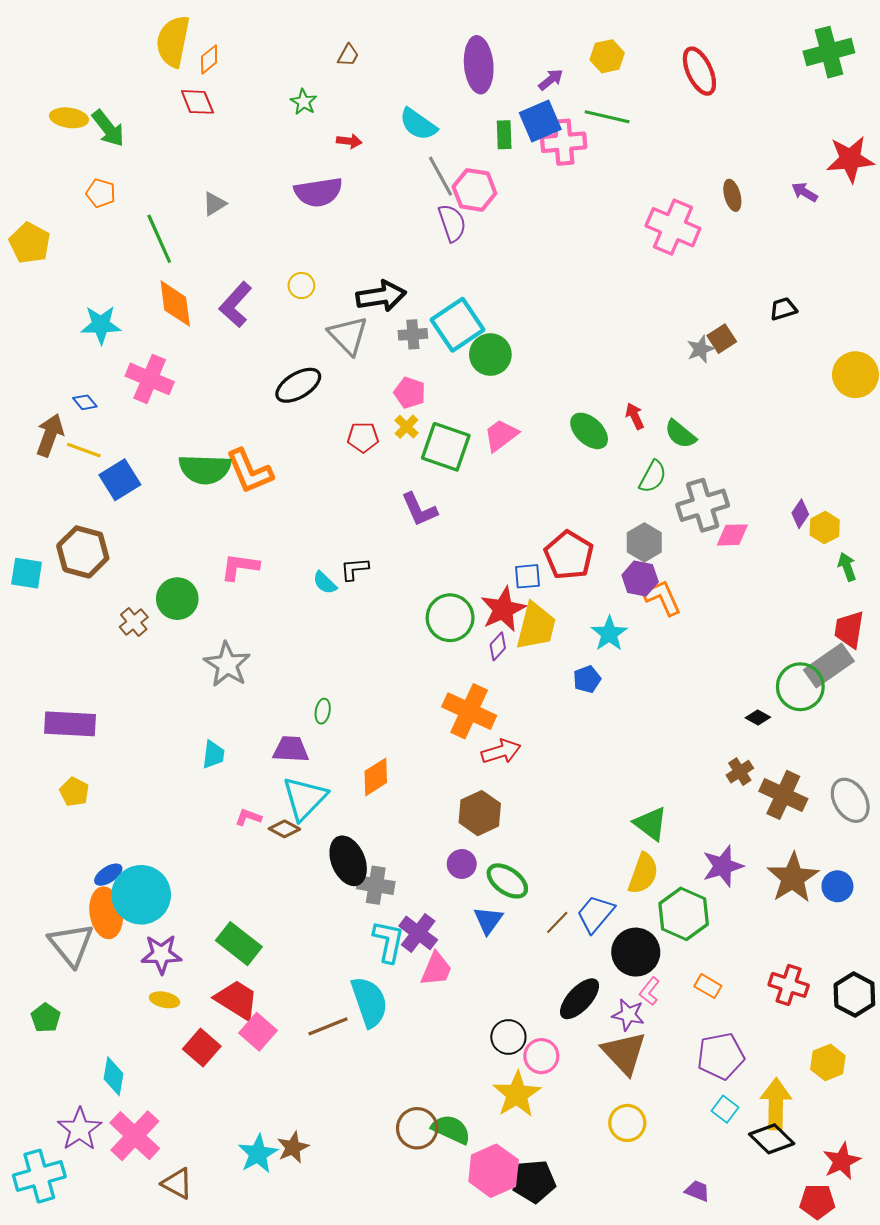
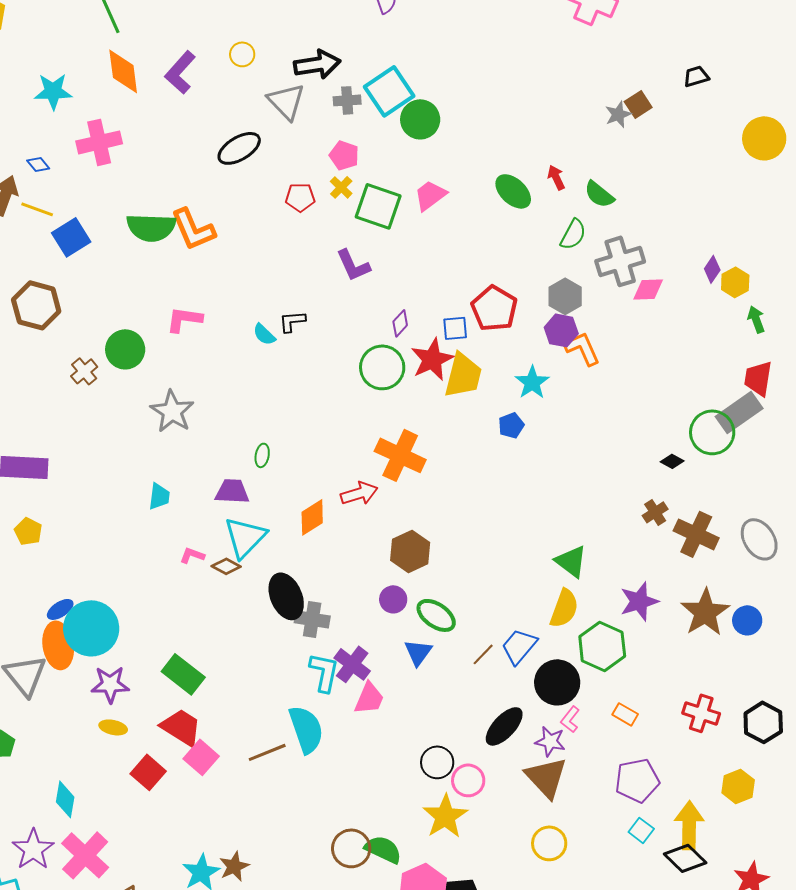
pink cross: (150, 379) -> (99, 142), turned -36
purple diamond: (498, 646) -> (400, 323), moved
red arrow: (501, 751) -> (359, 493), moved

